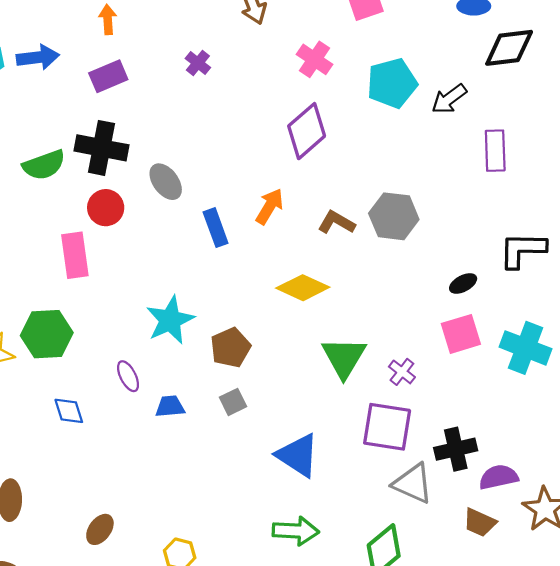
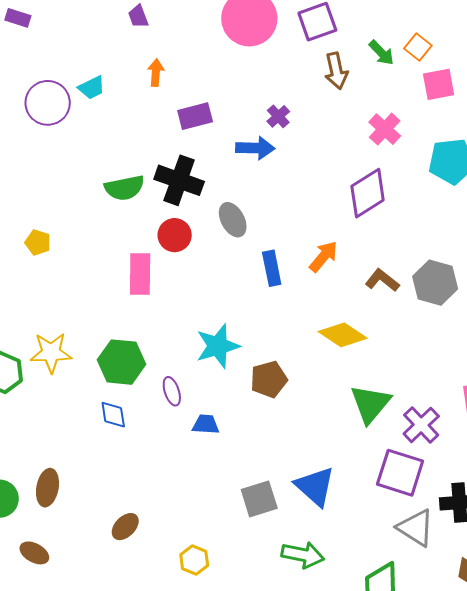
orange arrow: (108, 20) -> (156, 73), moved
blue arrow: (38, 57) -> (255, 148), moved
green hexagon: (47, 334) -> (122, 362), moved
purple cross: (402, 372) -> (421, 425), size x1.5
gray square: (233, 402) -> (259, 499), moved, size x1.5

